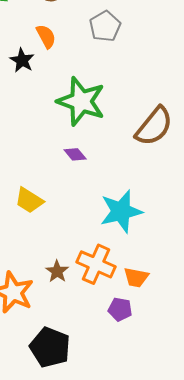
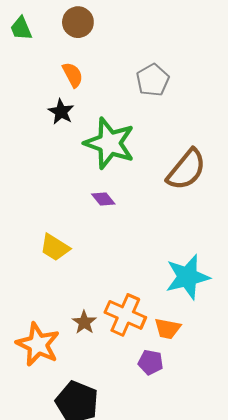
gray pentagon: (105, 26) -> (153, 80), moved
black star: (22, 60) -> (61, 112), moved
cyan star: (121, 211) -> (187, 277), moved

